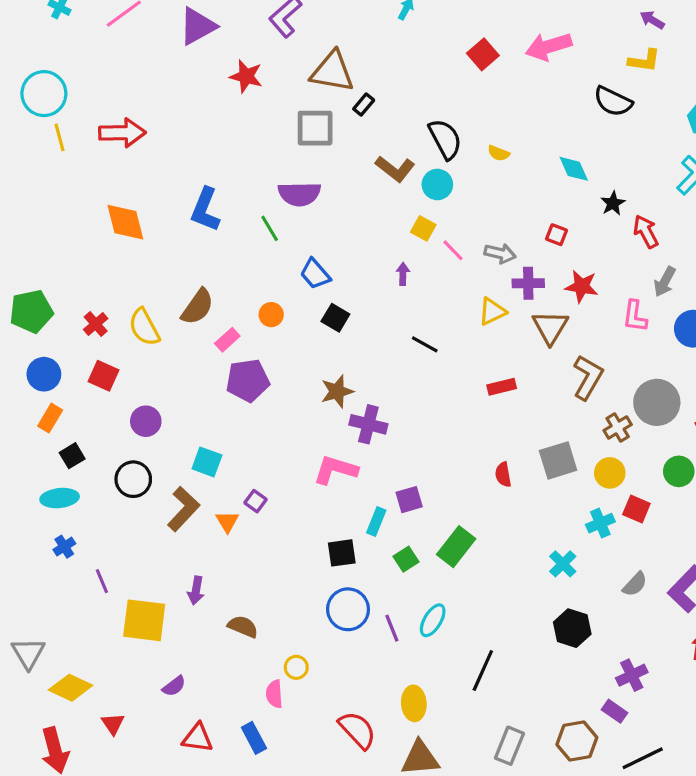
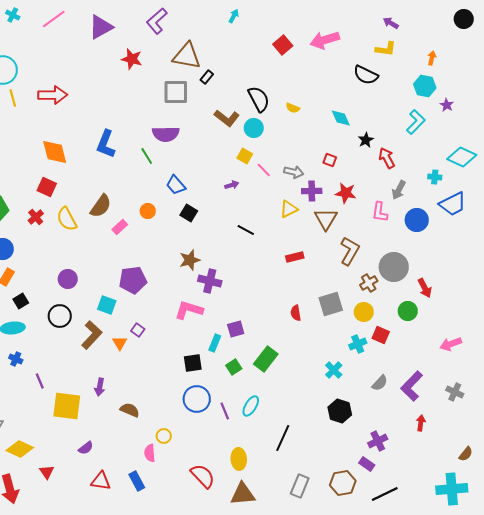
purple arrow: (403, 274) -> (232, 185), turned 72
red square: (103, 376) -> (47, 187), moved
purple pentagon: (248, 380) -> (133, 280), moved
blue cross: (64, 547) -> (16, 359), turned -32

